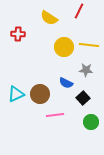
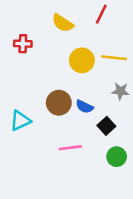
gray star: (86, 70) -> (120, 91), moved
brown circle: (40, 94) -> (59, 103), moved

